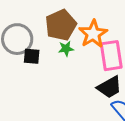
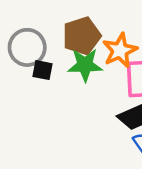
green star: (66, 49) -> (85, 65), size x1.8

